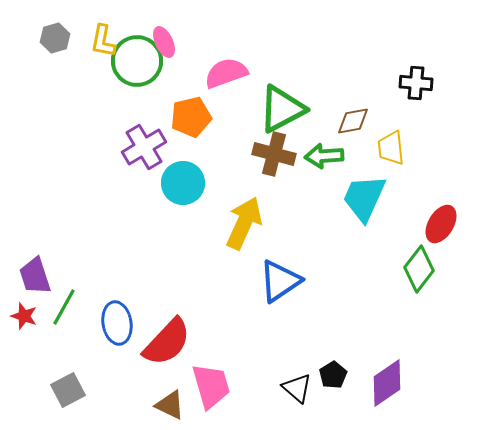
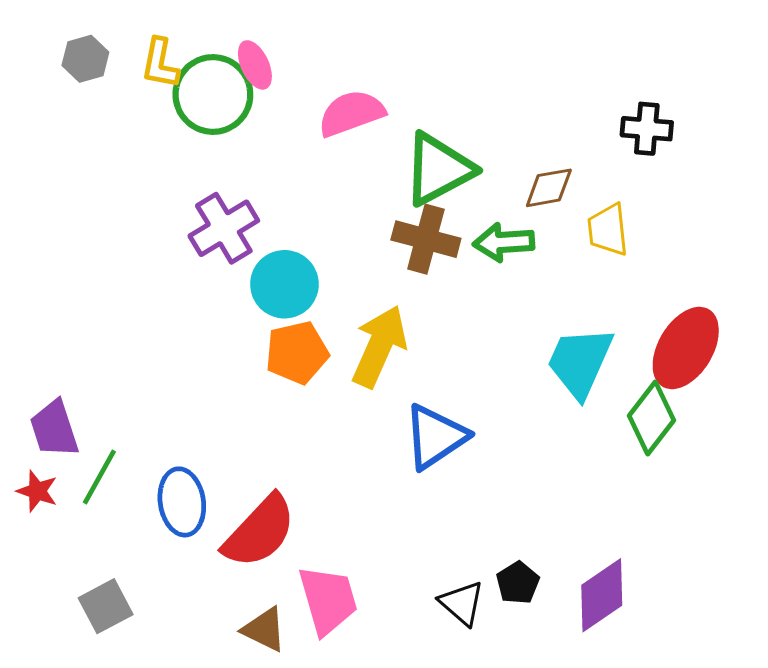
orange pentagon: (191, 117) -> (297, 353), moved
cyan trapezoid: (364, 198) -> (580, 362), moved
red ellipse: (441, 224) -> (686, 348), size x1.4

